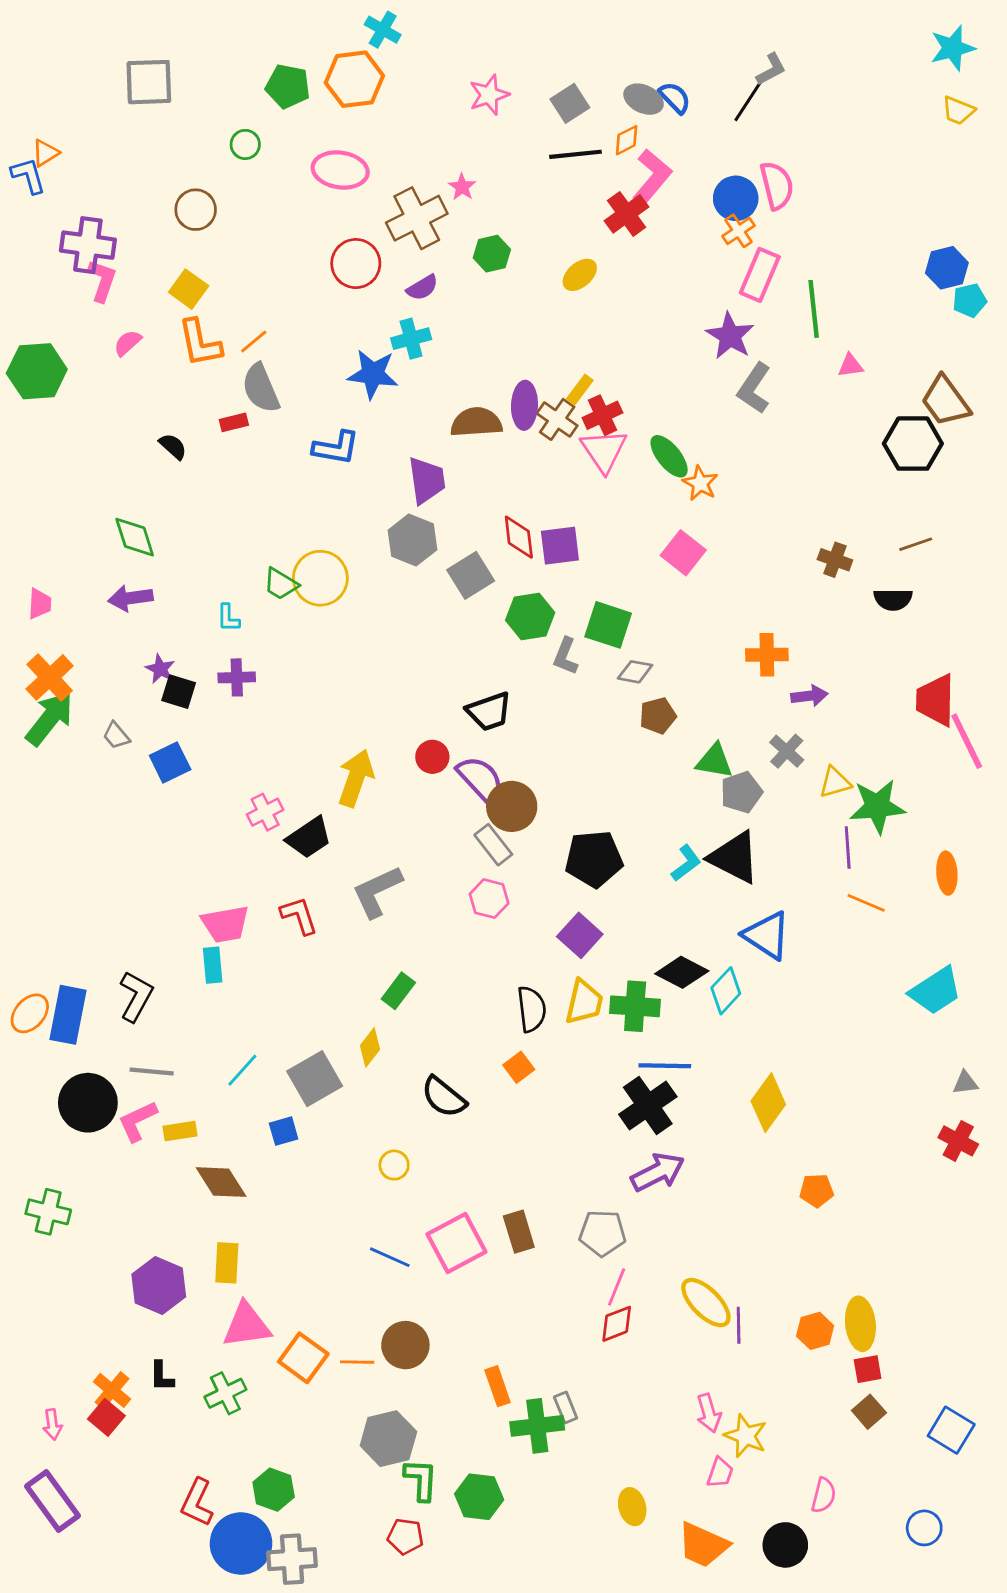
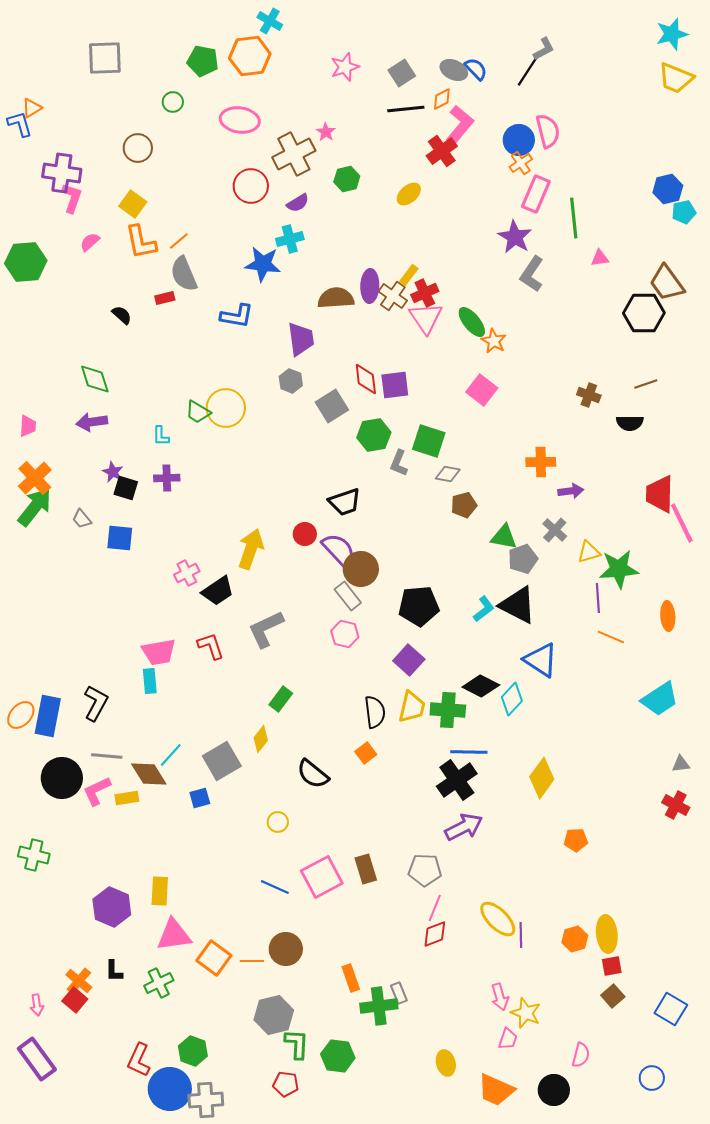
yellow trapezoid: (958, 110) -> (676, 78), size x1.5
gray hexagon: (412, 540) -> (291, 381), size x0.7
blue square: (170, 762) -> (120, 538), turned 32
brown diamond: (221, 1182) -> (149, 774), moved

